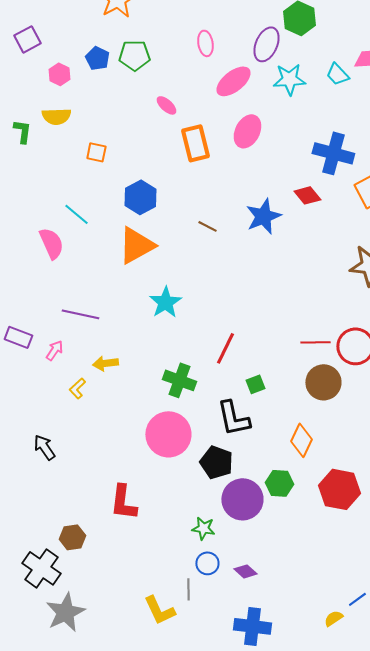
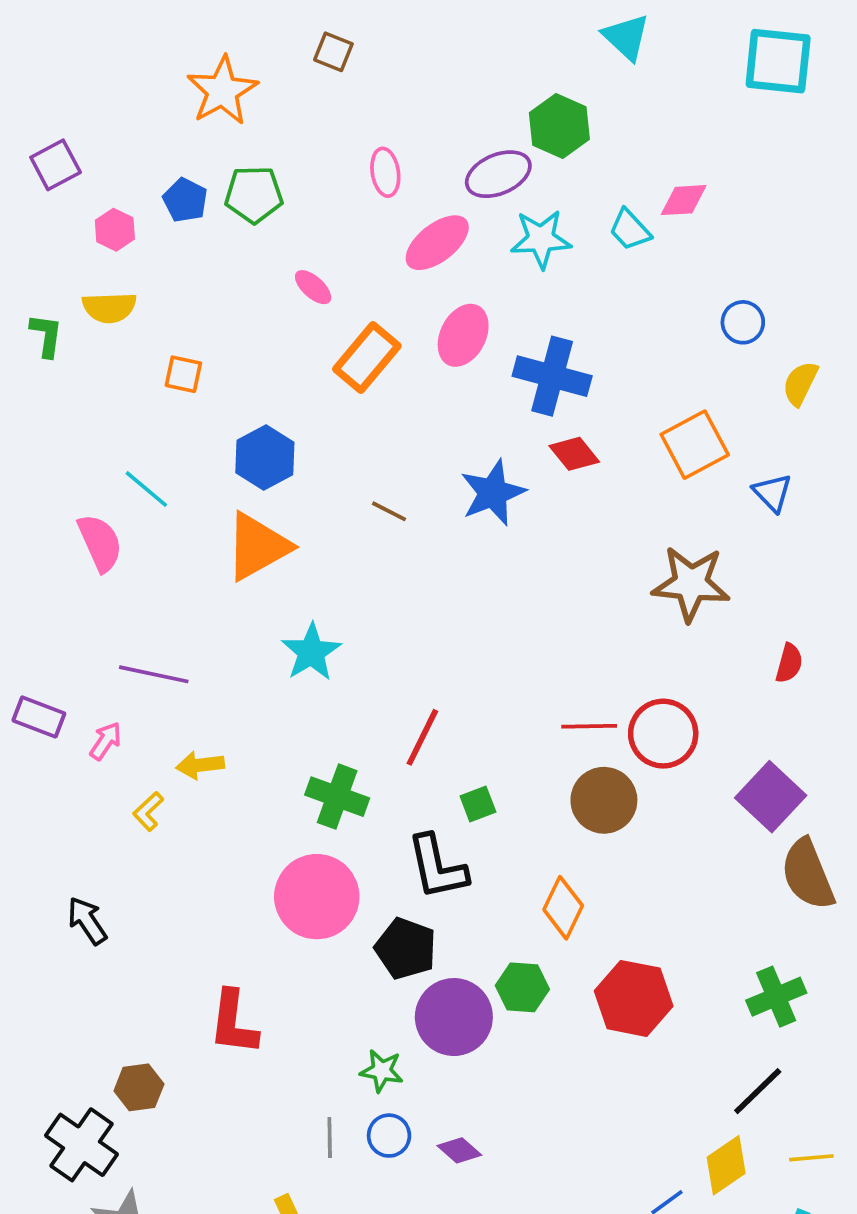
purple ellipse: (266, 44) -> (498, 174), turned 44
orange rectangle: (195, 143) -> (367, 358), turned 54
blue cross: (333, 153) -> (552, 376), moved
gray line: (188, 589) -> (330, 1137), moved

